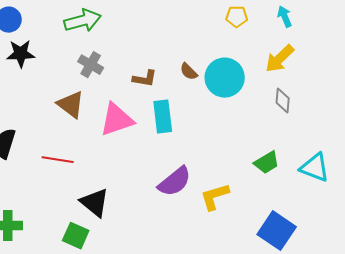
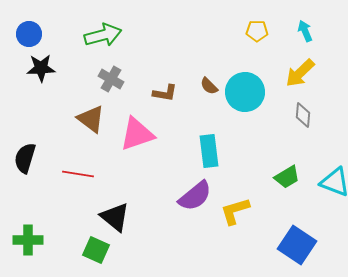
cyan rectangle: (163, 117) -> (209, 151), moved

